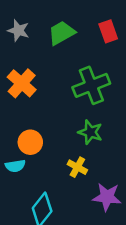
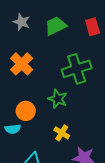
green star: (90, 132) -> (58, 99), moved

